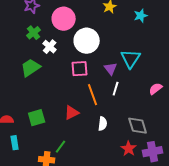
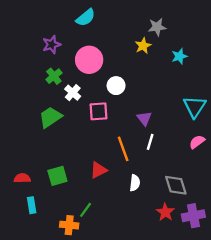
white circle: (87, 41) -> (116, 86), size x0.6
cyan triangle: (131, 59) -> (195, 107), moved
pink square: (80, 69) -> (98, 111), moved

